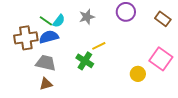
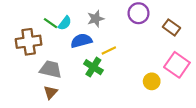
brown rectangle: (163, 19) -> (171, 27), moved
blue semicircle: (49, 37) -> (81, 41), moved
brown triangle: (46, 84) -> (51, 92), turned -32

